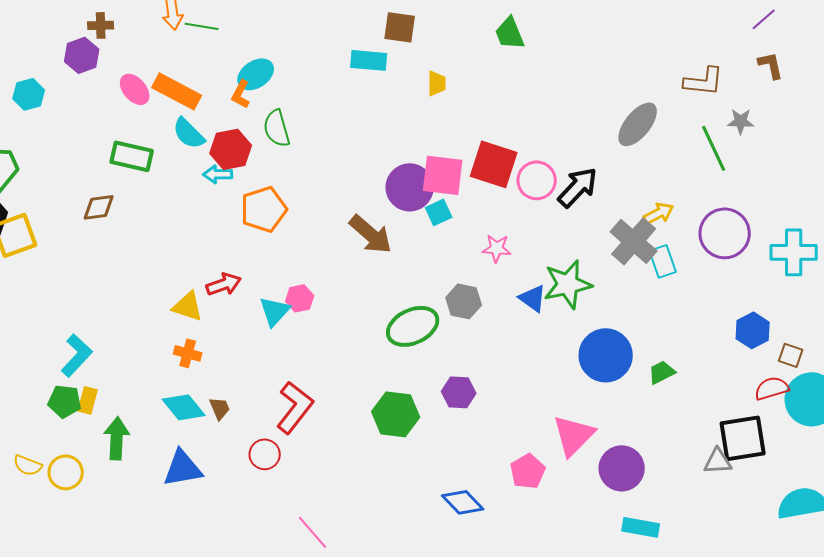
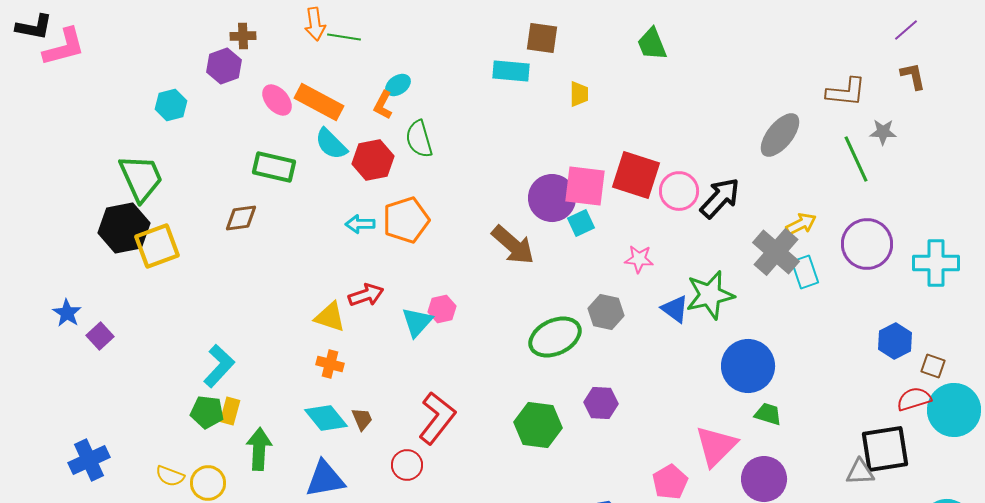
cyan ellipse: (256, 74) -> (398, 85), size x0.7
cyan arrow: (218, 174) -> (360, 224), moved
green trapezoid: (662, 372) -> (768, 414), moved, turned 44

